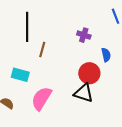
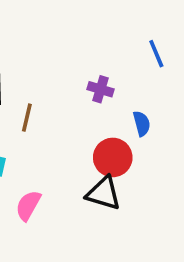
pink semicircle: (41, 98) -> (28, 205), size x0.7

